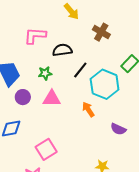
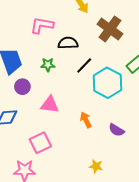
brown cross: (101, 32) -> (110, 29), size x1.4
pink triangle: (52, 99) -> (50, 105), moved
orange arrow: (88, 109) -> (86, 120), moved

